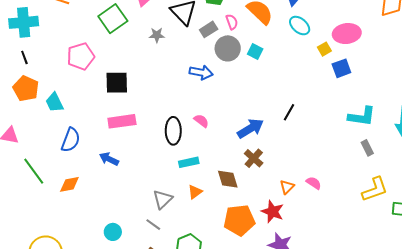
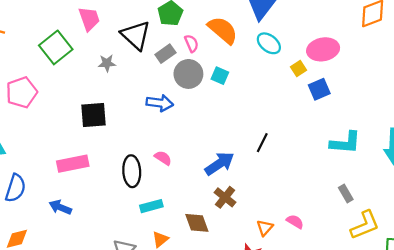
black square: (117, 83) -> (94, 115), moved
gray rectangle: (367, 148) -> (346, 194), moved

